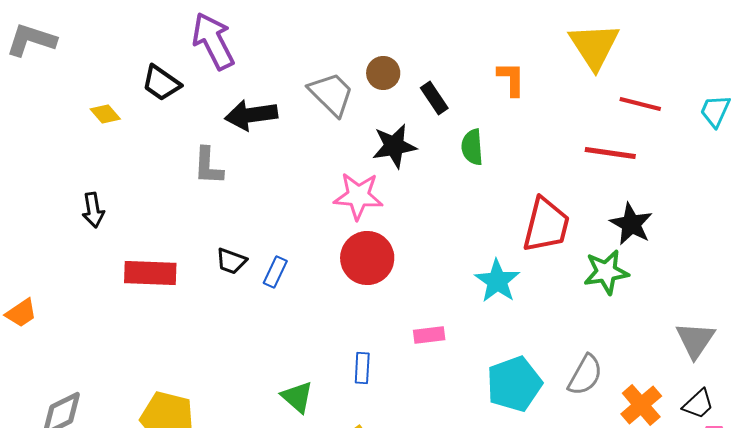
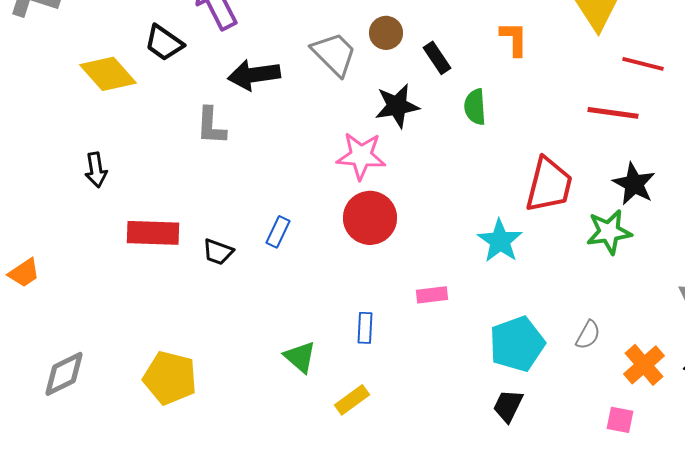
yellow diamond: (105, 114) -> (108, 74), size x1.8
black trapezoid: (231, 261) -> (218, 252), moved
gray semicircle: (585, 375) -> (588, 335), size x0.7

